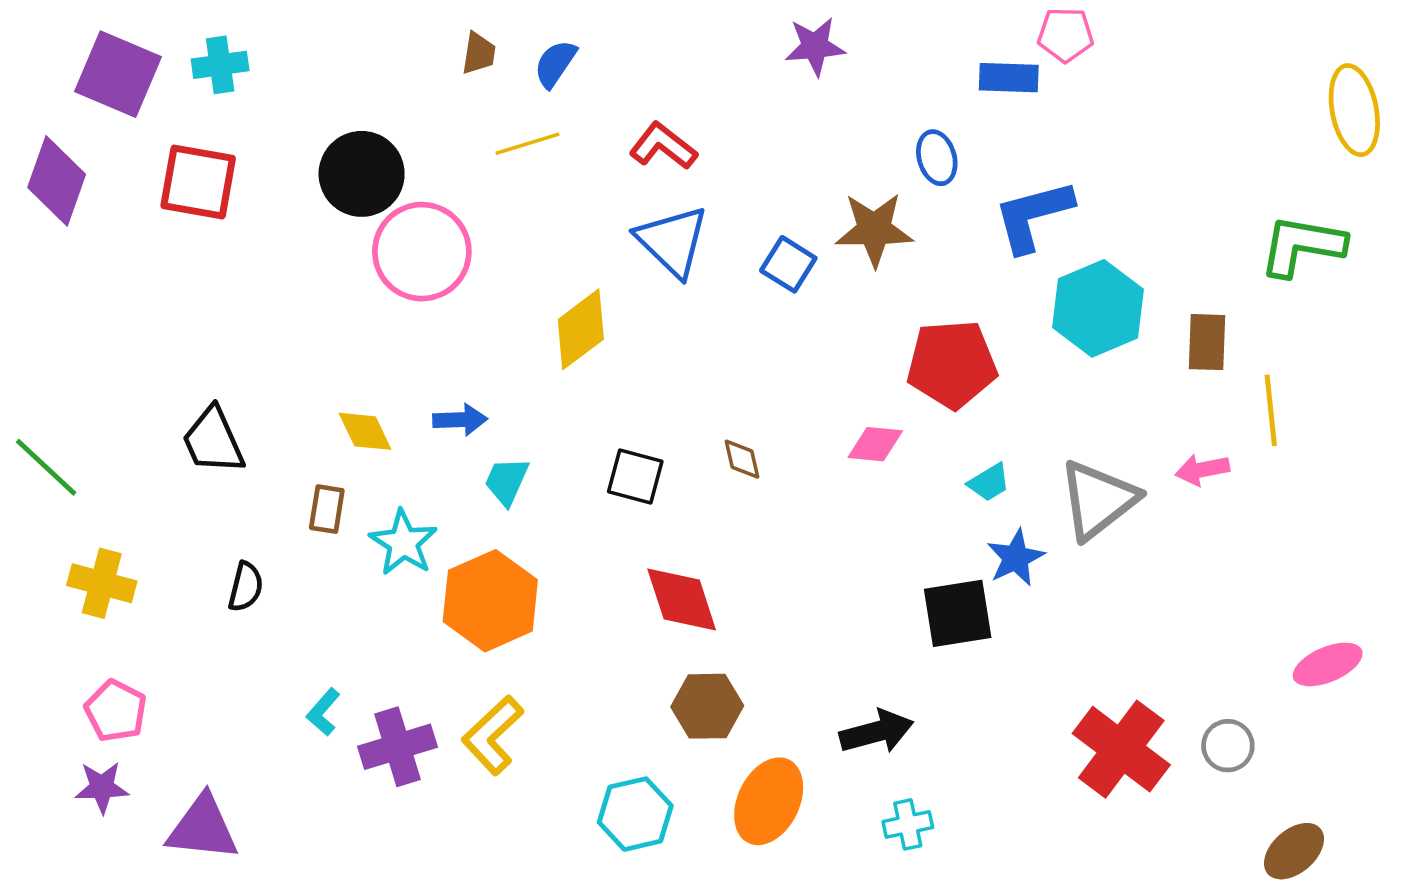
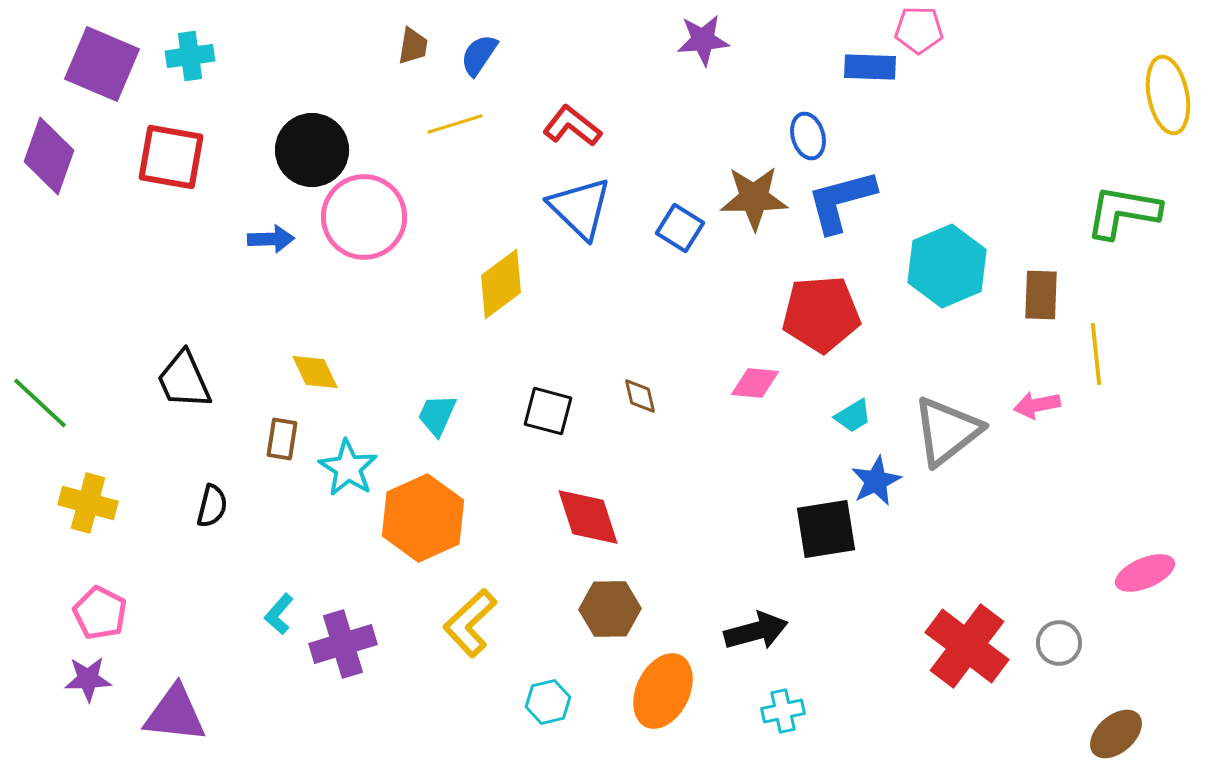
blue L-shape: (1033, 216) -> (841, 201), moved
blue arrow: (460, 420) -> (271, 239), moved
yellow L-shape: (493, 735) -> (470, 623), moved
cyan hexagon: (635, 814) -> (548, 702), size x0.7

